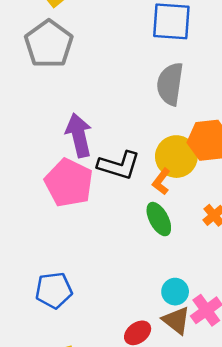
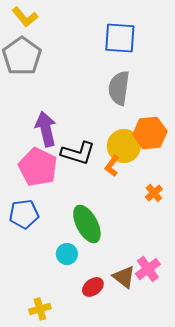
green ellipse: (159, 219) -> (87, 224), moved, size x1.4
blue pentagon: (54, 290) -> (24, 214), moved
cyan circle: (175, 292) -> (67, 254), moved

